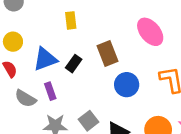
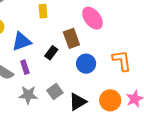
pink ellipse: (150, 32) -> (92, 18), moved
black rectangle: (74, 64) -> (51, 53), moved

